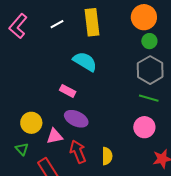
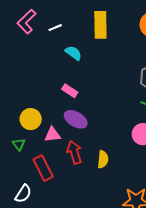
white line: (57, 24) -> (55, 28), moved
cyan semicircle: (85, 62) -> (73, 53), moved, size x0.7

